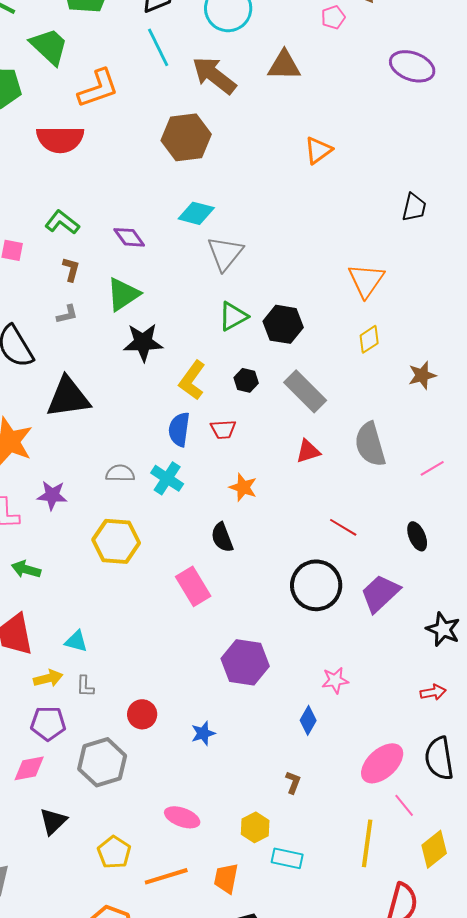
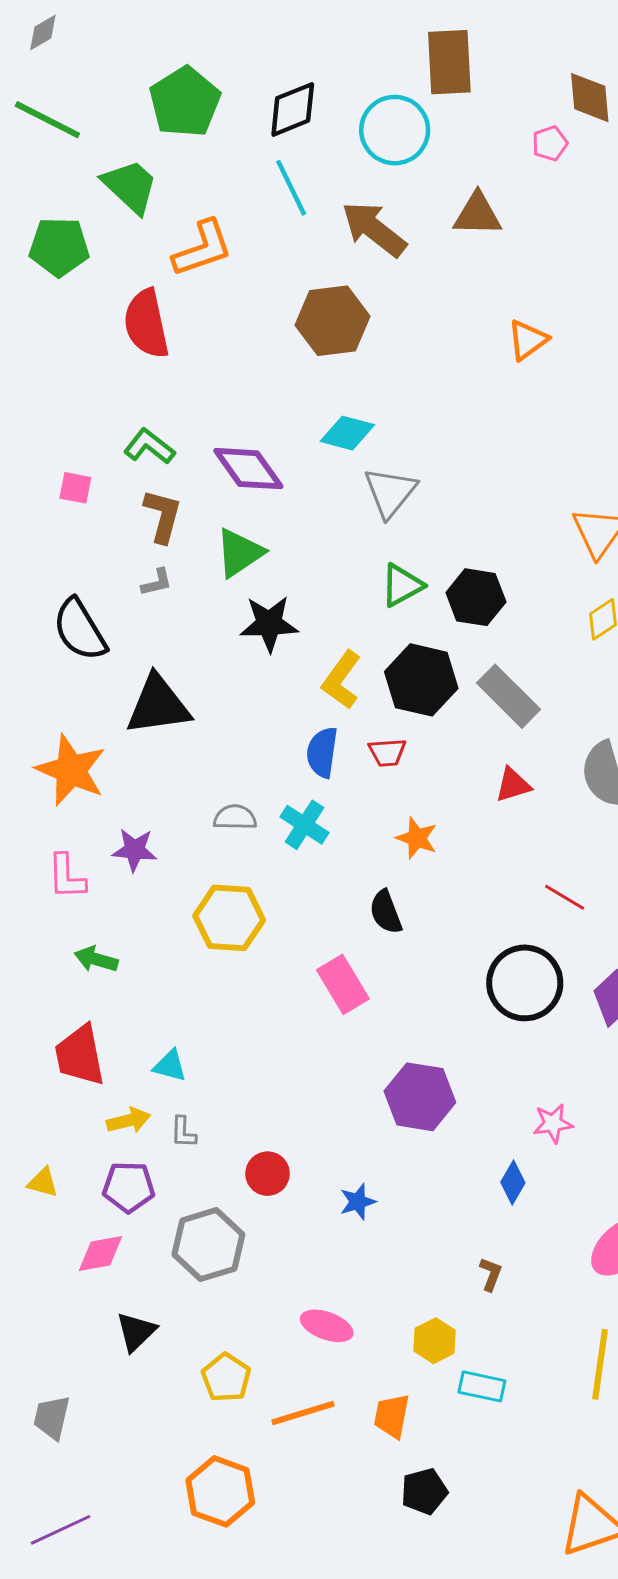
red semicircle: (60, 139) -> (146, 324), turned 78
purple diamond: (129, 237) -> (248, 469), size x1.5
brown L-shape: (71, 269) -> (163, 516), size x1.5
black hexagon: (246, 380) -> (421, 680), size x2.0

